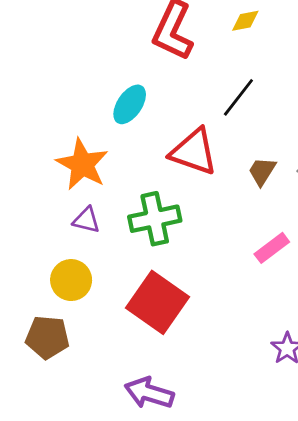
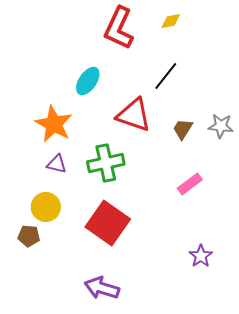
brown pentagon: (47, 337) -> (29, 236), moved, size x0.7

